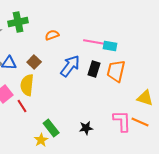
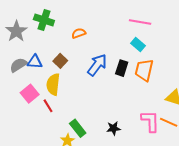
green cross: (18, 22) -> (44, 20), turned 30
pink line: (94, 42) -> (140, 22), moved
cyan rectangle: (110, 46) -> (138, 45), turned 32

